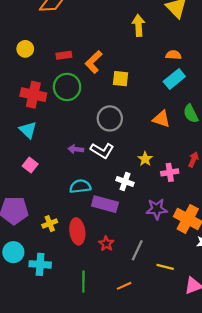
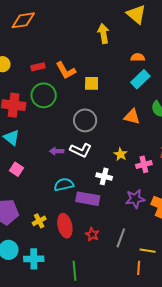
orange L-shape: (94, 62) -> (66, 70), turned -70
orange line: (124, 286) -> (139, 268), moved, turned -56

